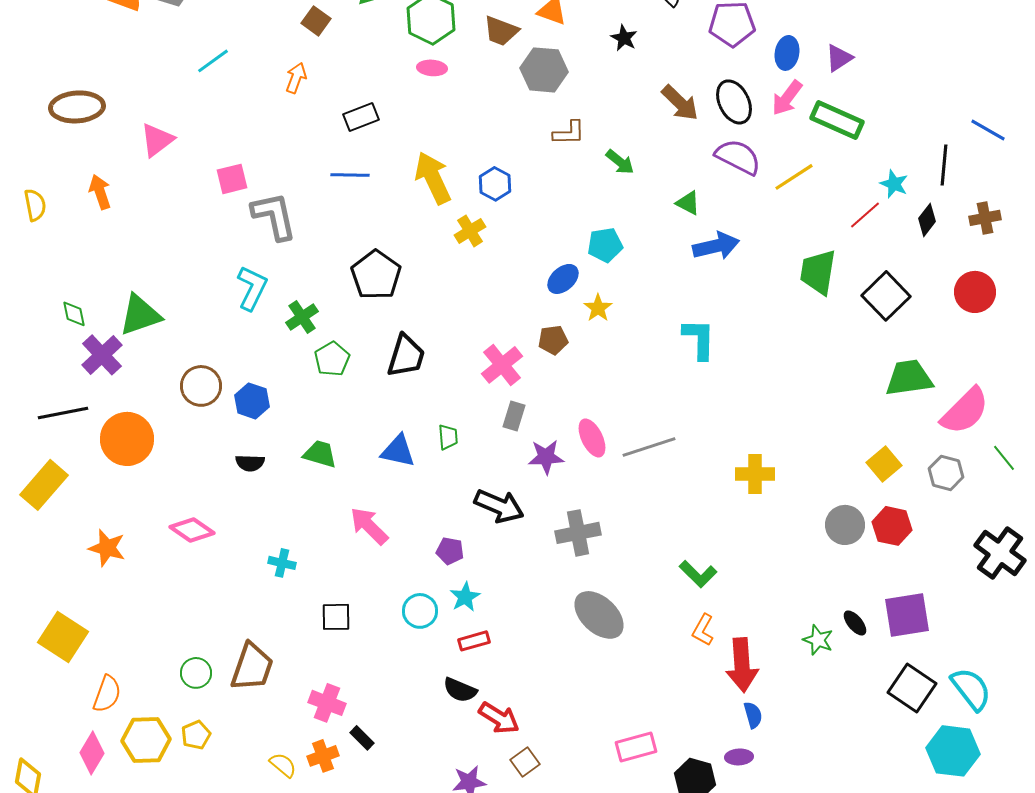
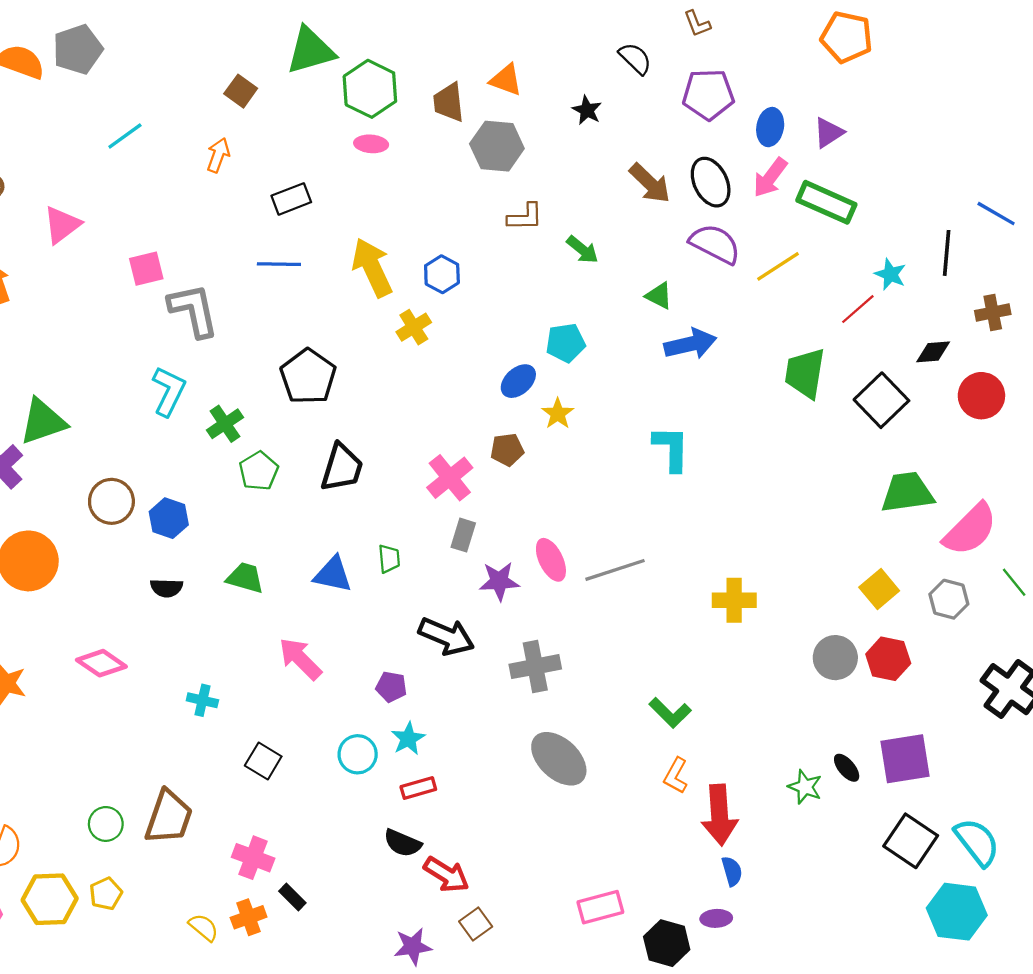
brown trapezoid: (501, 31) -> (449, 102), turned 63
black diamond: (927, 220) -> (933, 352), moved, turned 48
black square: (336, 617) -> (263, 761), turned 32

